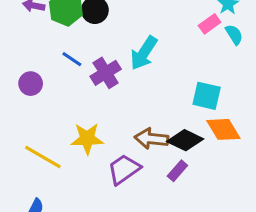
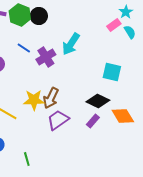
orange diamond: (223, 129) -> (123, 116), moved
brown arrow: (151, 139) -> (51, 98), moved, turned -70

